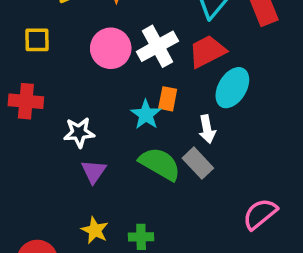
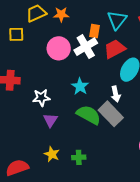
yellow square: (37, 40) -> (16, 34), moved
orange rectangle: (168, 99) -> (94, 31), moved
gray rectangle: (198, 163) -> (111, 114), size x1.4

